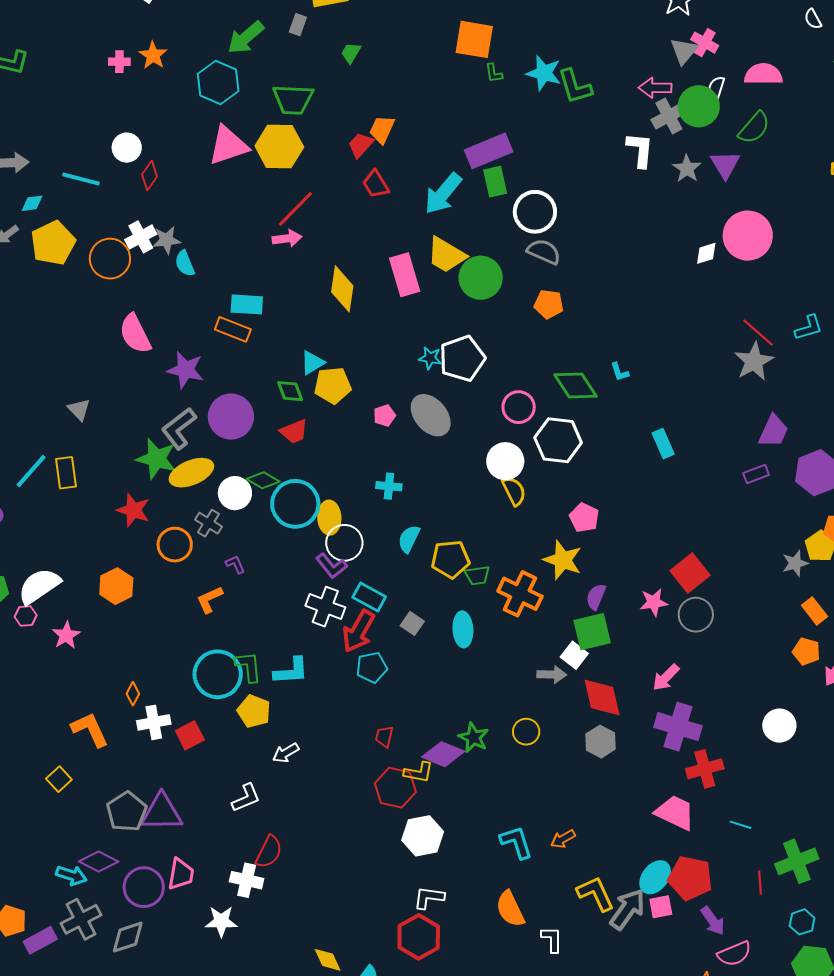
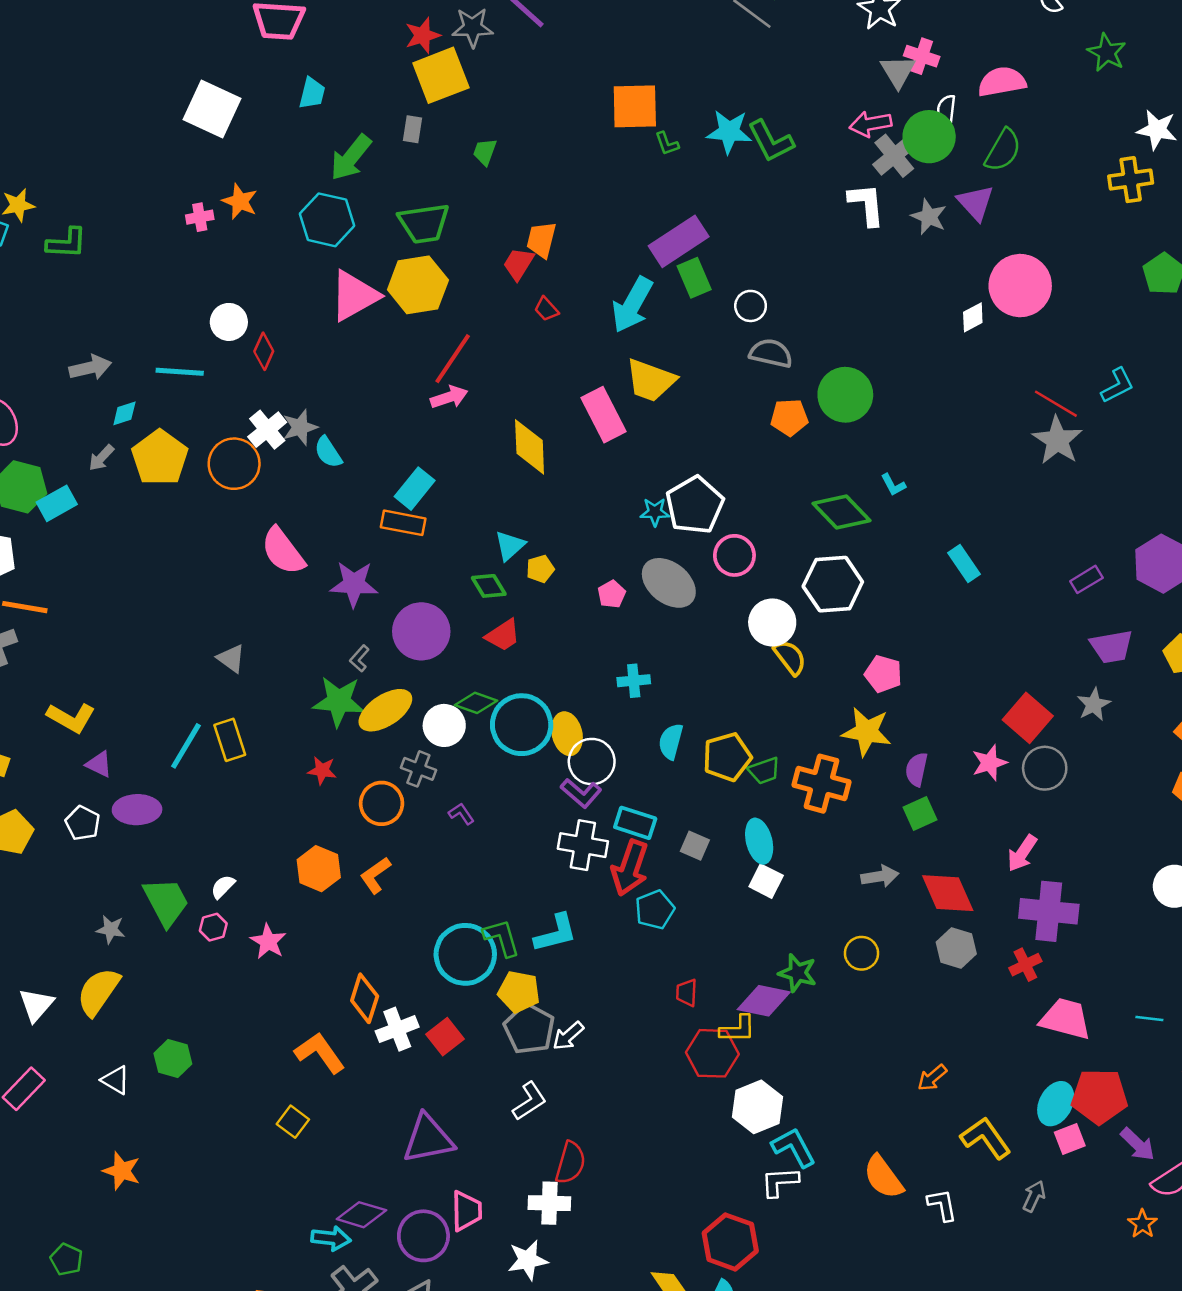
red trapezoid: (376, 184) -> (546, 309), size x0.7
white circle: (535, 212) -> (751, 306), size x0.6
green circle: (481, 278) -> (845, 395), moved
cyan rectangle: (247, 304) -> (415, 489), turned -44
yellow pentagon: (333, 385) -> (540, 569), size x0.6
pink circle: (519, 407) -> (734, 555), moved
gray L-shape: (179, 428) -> (359, 658), size x0.5
purple trapezoid: (773, 431) -> (1112, 647), moved, turned 66
red star: (133, 510) -> (322, 770), size x0.7
gray star: (795, 563) -> (1094, 704), moved
white semicircle: (39, 586) -> (223, 887), size x0.5
orange L-shape: (210, 599) -> (375, 875), moved
green square: (592, 632) -> (920, 813), size x0.7
white square: (574, 655) -> (766, 881), moved
orange diamond: (133, 694) -> (365, 998), size x1.6
red cross: (705, 769) -> (1025, 965), moved, size x0.7
gray pentagon: (127, 812) -> (529, 1029), moved
cyan L-shape: (516, 842) -> (794, 1147), moved
gray arrow: (628, 909) -> (1034, 1196), moved, size x0.6
red hexagon: (419, 937) -> (730, 1242), moved

